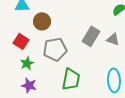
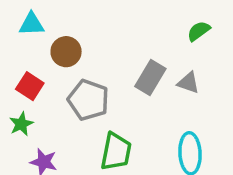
gray pentagon: (55, 49) -> (88, 100), turned 30
green star: (27, 63) -> (21, 124), moved

